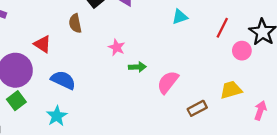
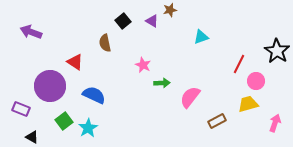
red line: (222, 28) -> (239, 64), moved
pink circle: (242, 51) -> (256, 81), moved
green square: (16, 101) -> (64, 121), moved

